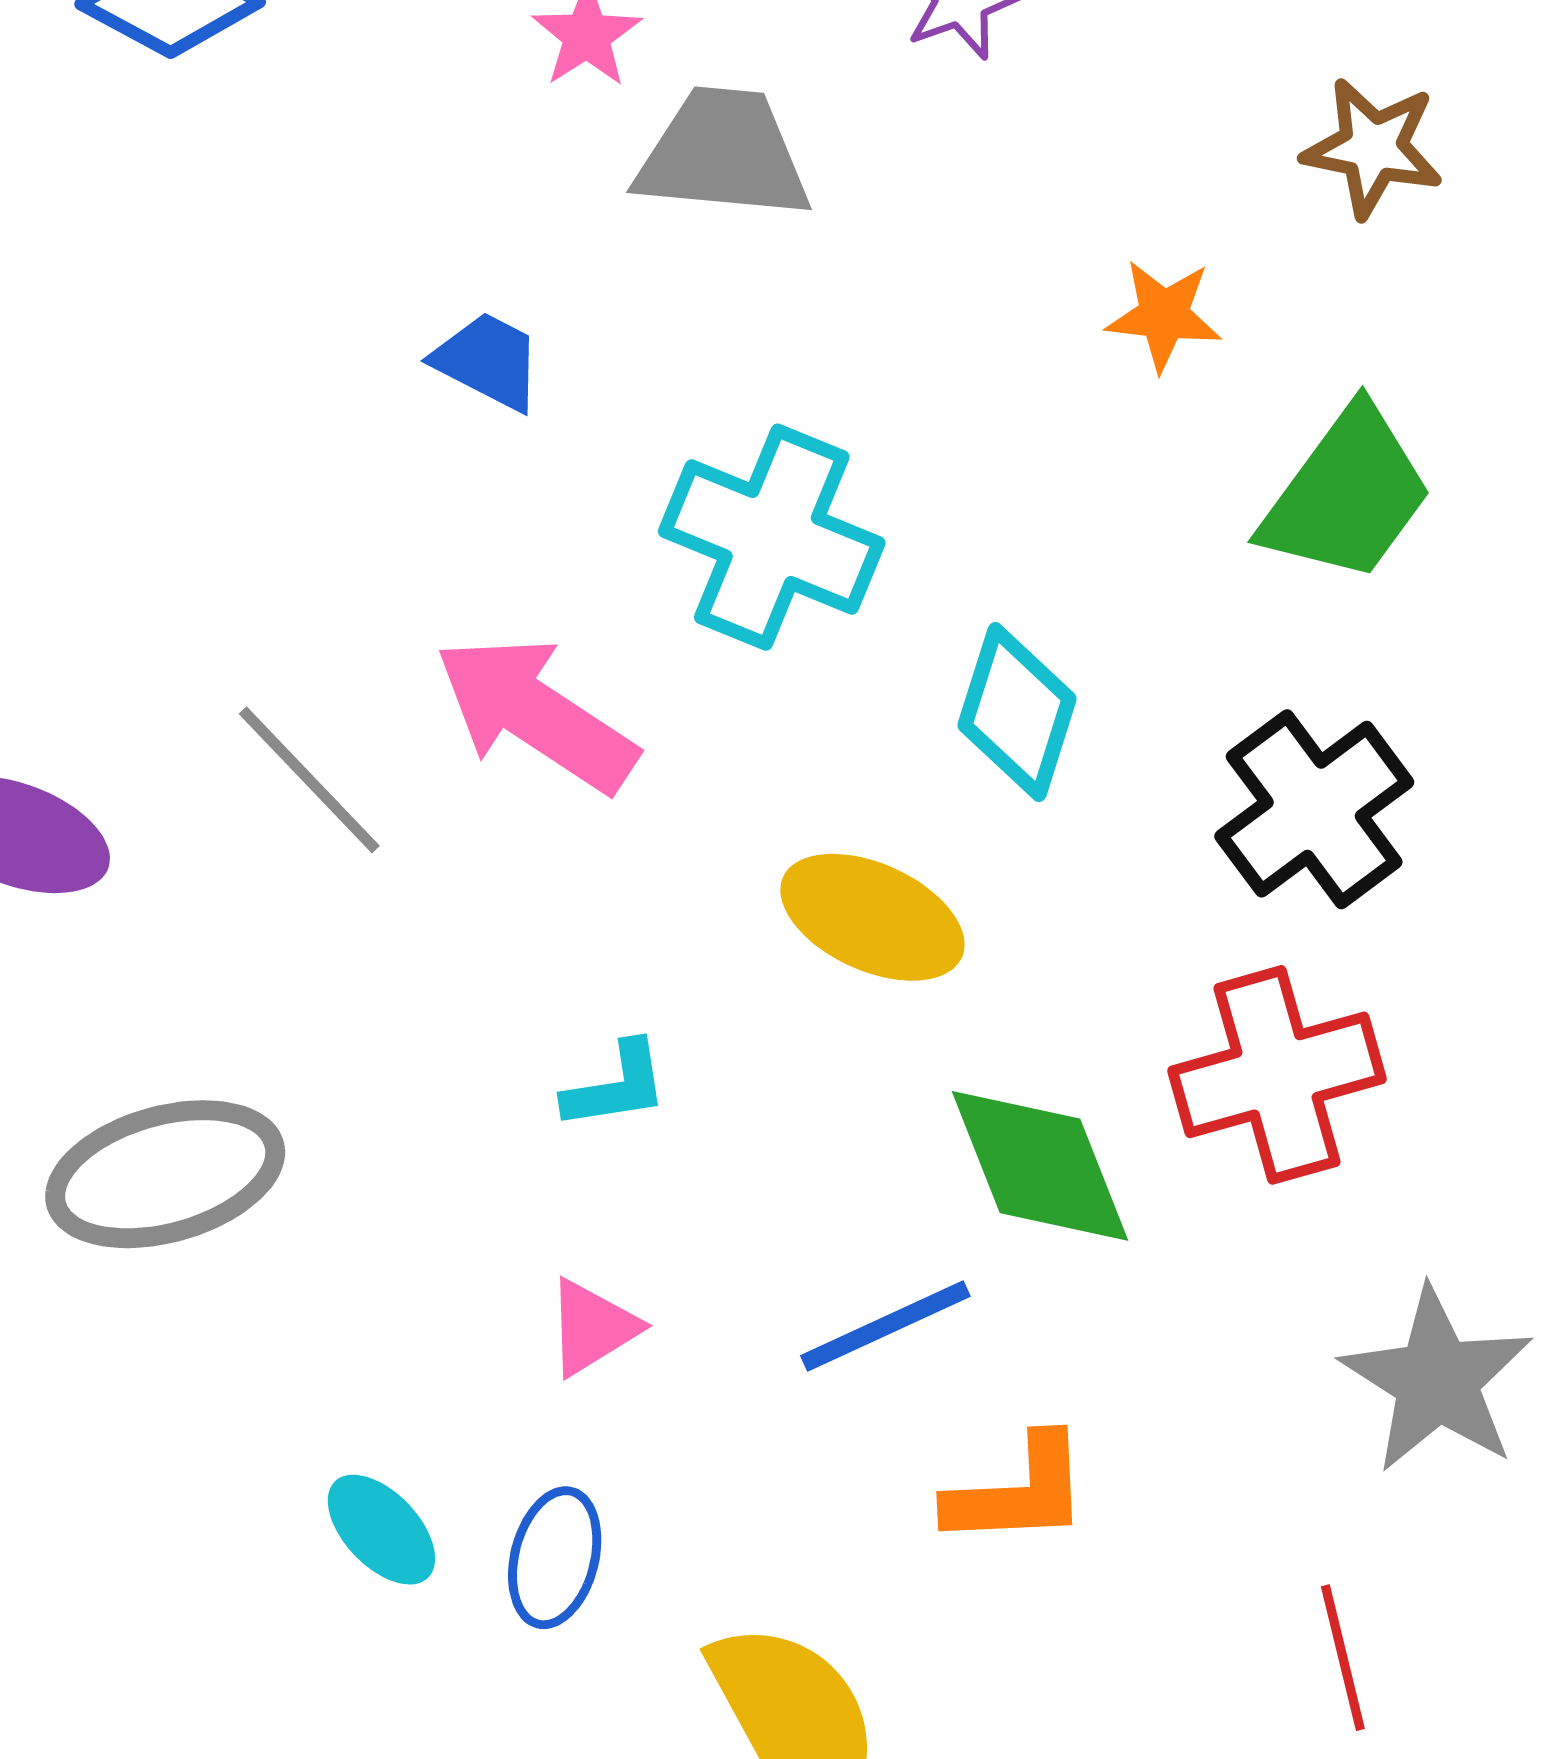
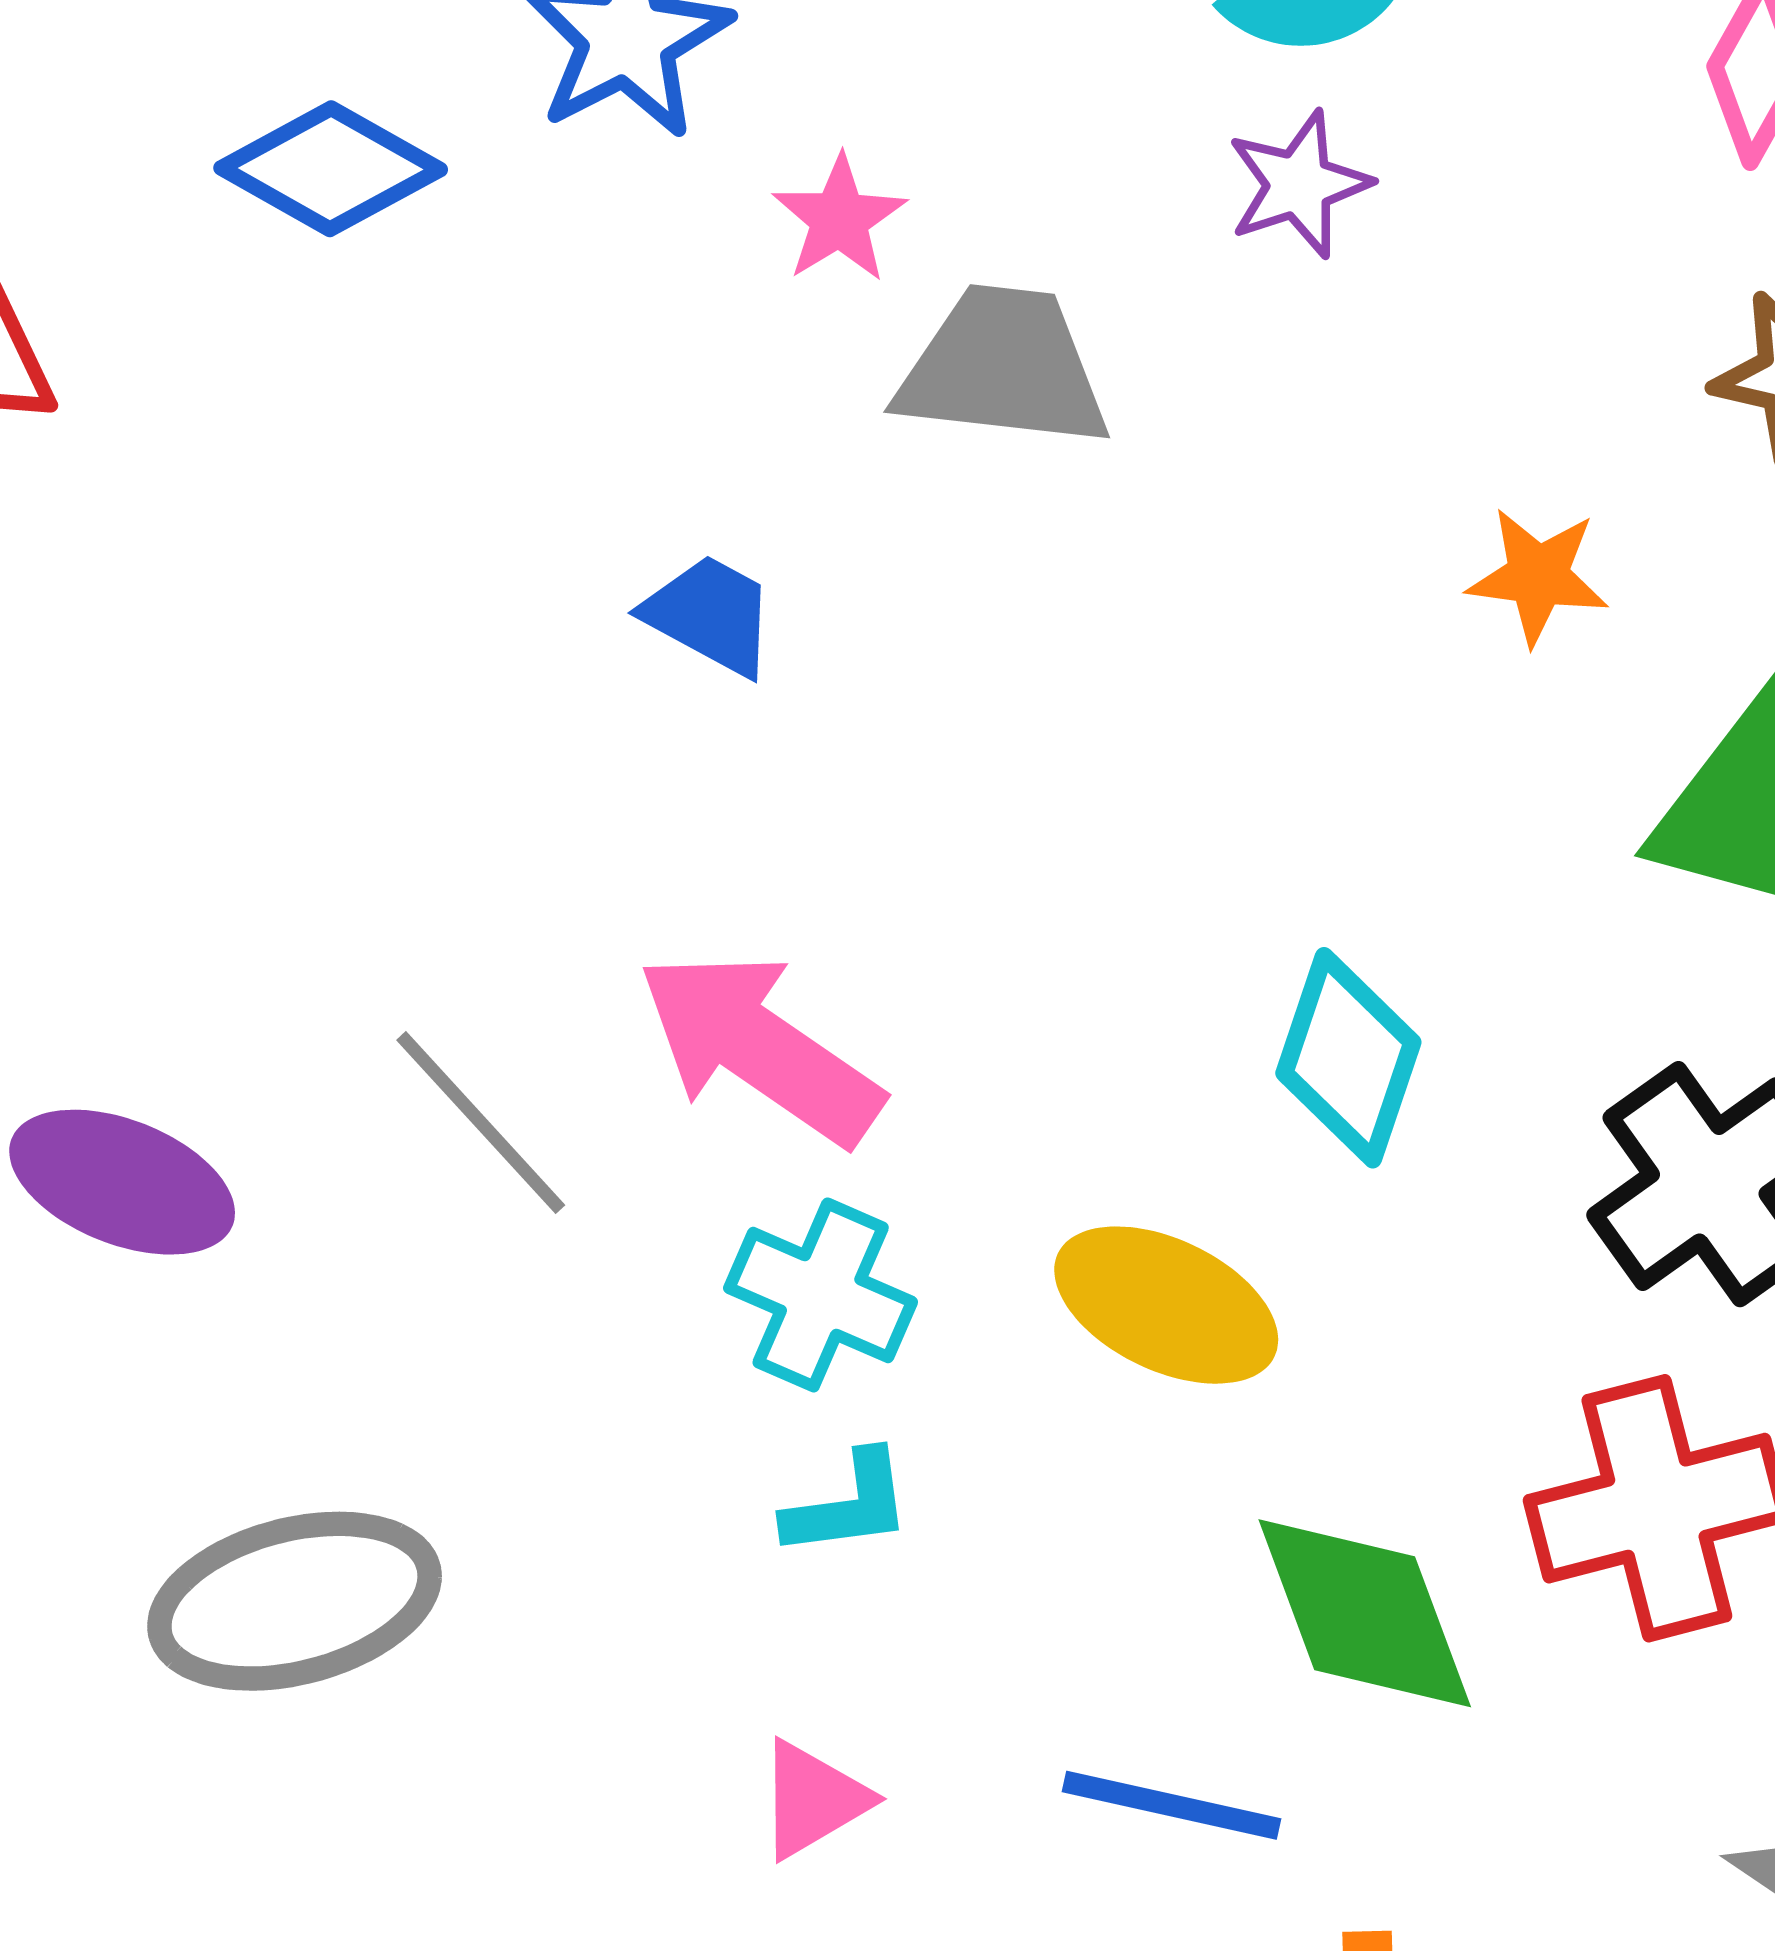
cyan cross: (772, 537) -> (821, 1295), moved, size x0.7
blue line: (885, 1326) -> (1172, 1805), turned 36

